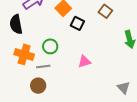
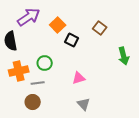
orange cross: (24, 54) -> (19, 71), turned -30
gray triangle: (124, 88) -> (84, 104), moved

